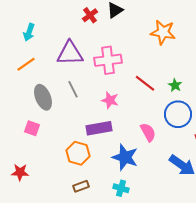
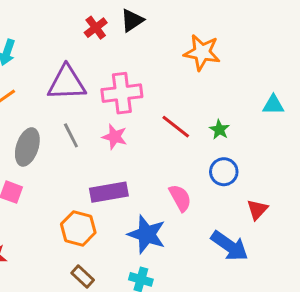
gray ellipse: (43, 97) -> (27, 147), turned 40
pink star: (110, 100) -> (115, 137), moved
blue circle: (178, 114) -> (224, 172), size x0.7
brown rectangle: (81, 186) -> (83, 276), turned 63

